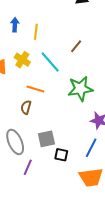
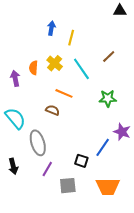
green star: (80, 89) -> (108, 98), size x0.7
brown semicircle: (26, 107) -> (53, 110), turned 88
gray square: (46, 139) -> (68, 186), moved
blue line: (91, 148) -> (103, 147), moved

